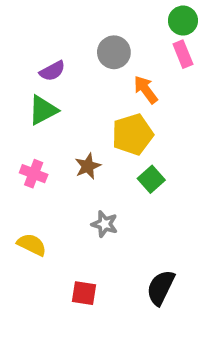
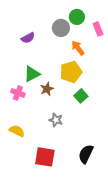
green circle: (183, 21) -> (77, 17), moved
green triangle: (43, 110) -> (32, 74), moved
red square: (84, 293) -> (45, 157), size x1.5

